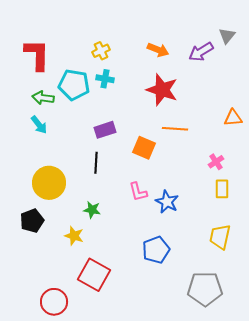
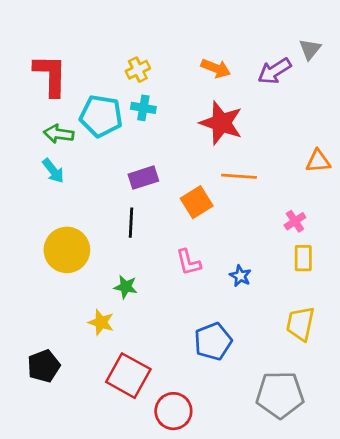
orange square: (144, 148) -> (197, 202), turned 35
blue star: (167, 202) -> (240, 276), moved, size x0.7
black pentagon: (32, 221) -> (44, 366), moved
red circle: (54, 302) -> (173, 411), moved

